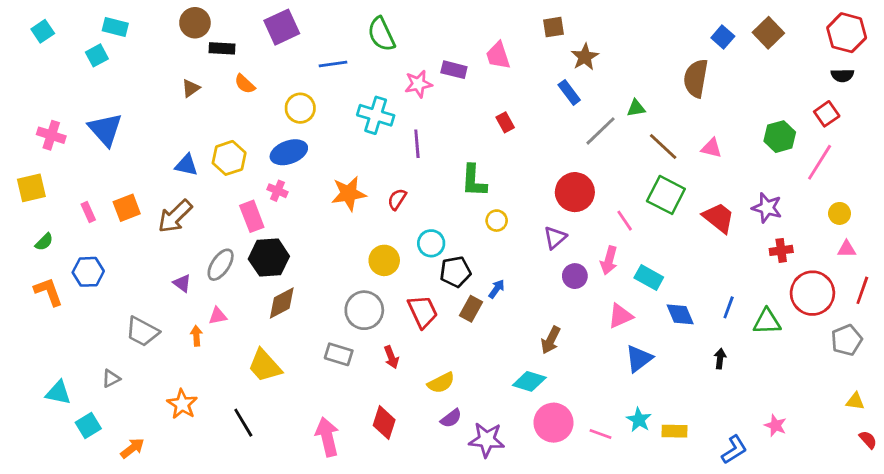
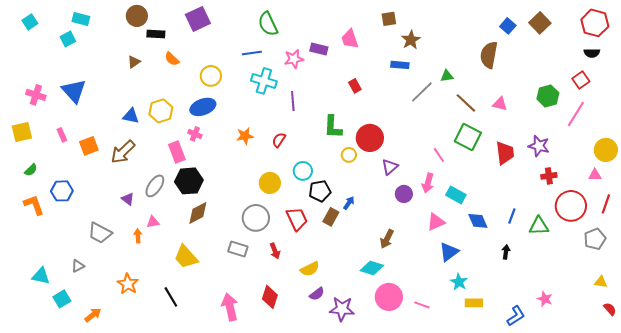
blue line: (333, 64) -> (252, 53), moved
blue rectangle: (569, 92) -> (400, 65), turned -48
red circle: (575, 192) -> (370, 138), moved
orange star: (349, 194) -> (245, 136), size x0.7
pink rectangle: (88, 212) -> (62, 135), moved
yellow circle: (840, 213) -> (606, 150), moved, size x1.5
red trapezoid: (719, 218) -> (505, 153), turned 45
cyan star: (639, 420) -> (459, 282), moved

